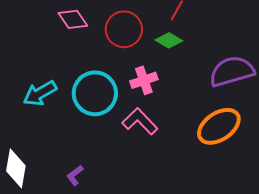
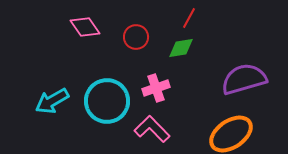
red circle: (124, 29) -> (136, 37), size x0.7
green diamond: (169, 40) -> (181, 48), turned -40

